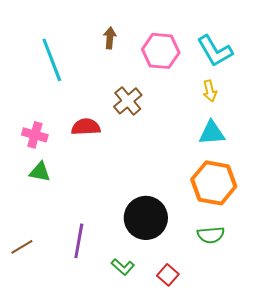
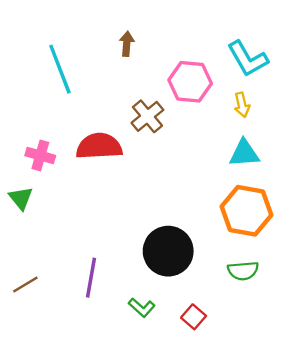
pink hexagon: (161, 51) -> (190, 82), moved
red semicircle: (86, 127) -> (99, 146), size x1.4
green triangle: (40, 172) -> (21, 198), moved, turned 40

